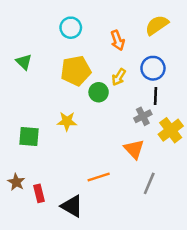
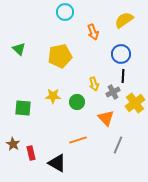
cyan circle: (71, 28) -> (65, 12), moved
yellow arrow: (119, 77) -> (94, 84), moved, turned -48
green circle: (99, 92) -> (77, 102), moved

